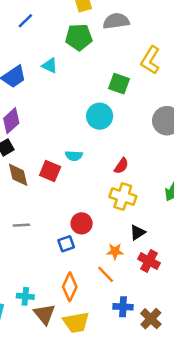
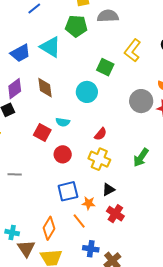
cyan triangle: (50, 66) -> (50, 47), size x1.6
brown diamond: (18, 175) -> (45, 88), moved
red circle: (82, 223) -> (63, 154), moved
blue square: (66, 244) -> (68, 191), moved, size x1.5

